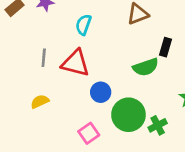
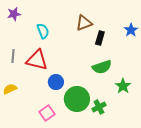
cyan semicircle: (83, 25) -> (43, 31), turned 140
black rectangle: (166, 47) -> (100, 38), moved
green semicircle: (146, 67) -> (102, 67), moved

